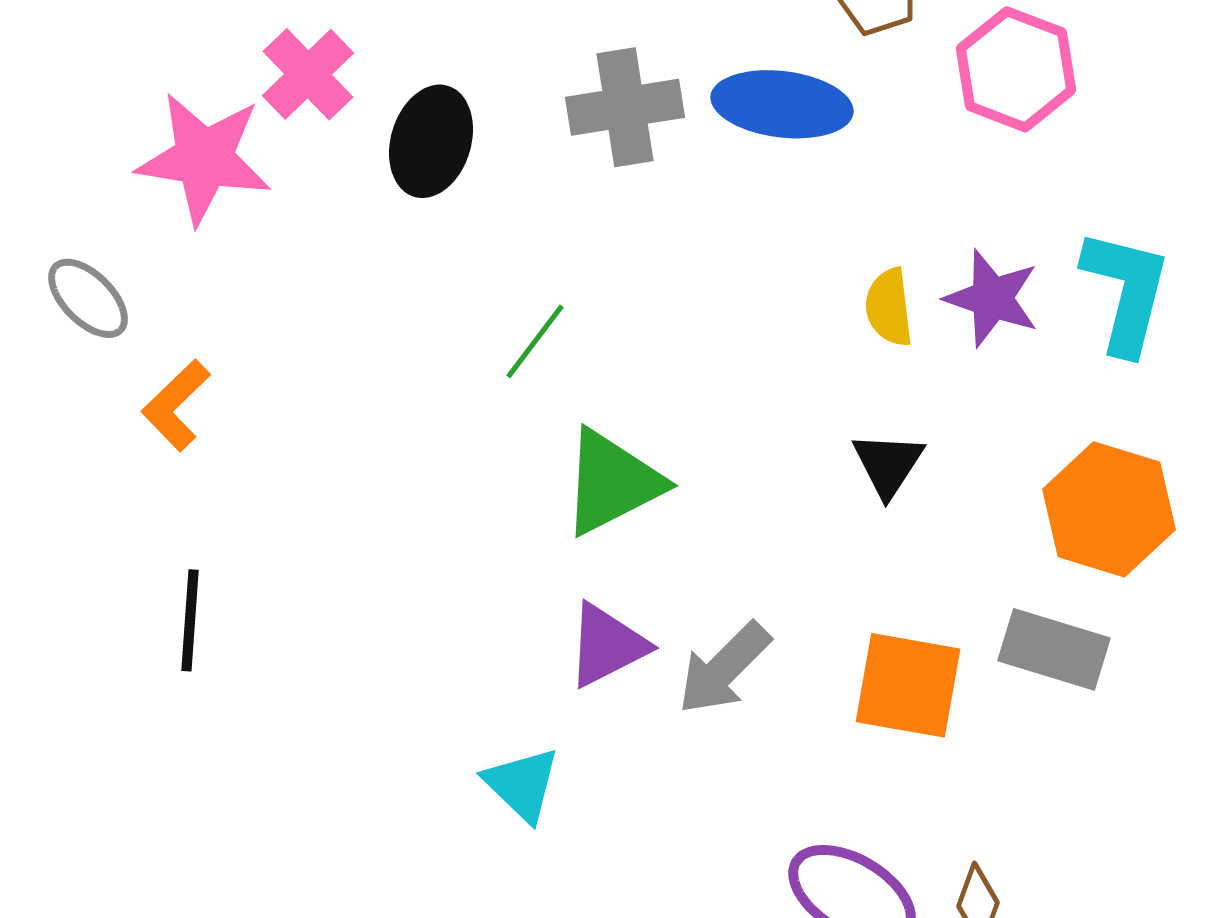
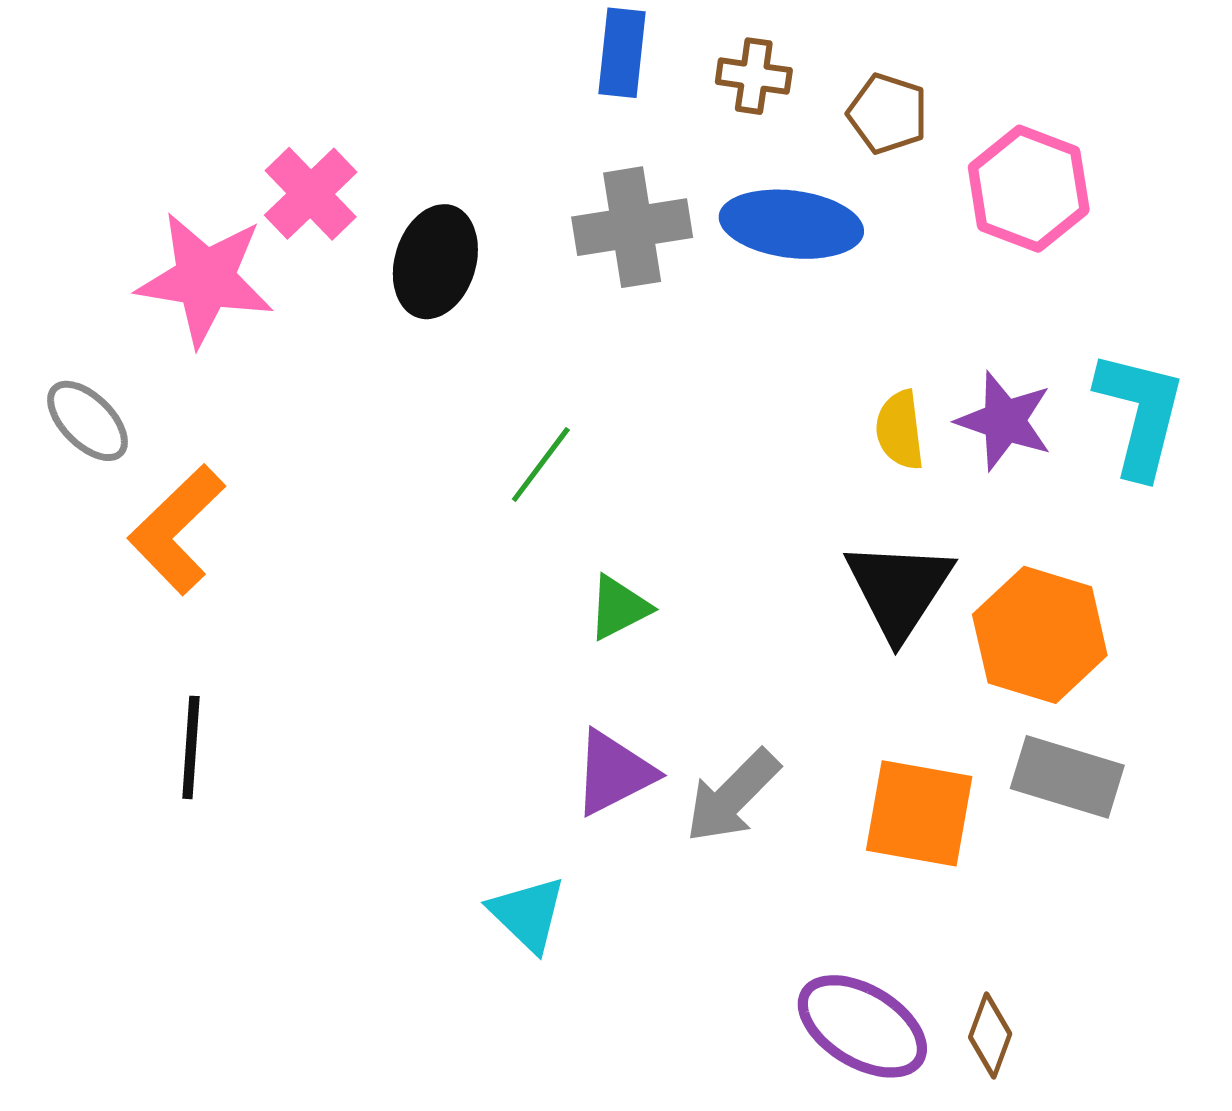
orange L-shape: (176, 405) -> (177, 529), size x1.4
black triangle: (888, 464) -> (899, 589), size x1.5
green triangle: (612, 482) -> (619, 608), size x0.6
orange hexagon: (1109, 509) -> (1040, 635), moved

